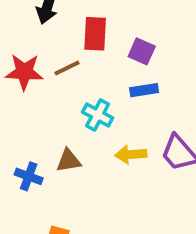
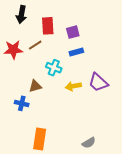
purple square: (142, 51) -> (73, 32), turned -32
brown triangle: (69, 161) -> (35, 86), moved

